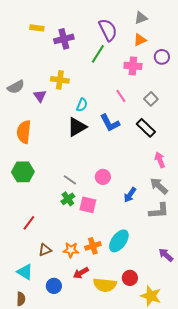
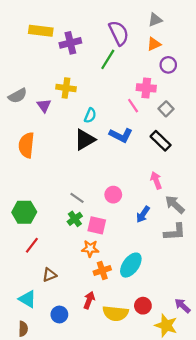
yellow rectangle: (37, 28) -> (41, 31), size x1.5
purple circle: (162, 57) -> (168, 65), moved
pink cross: (133, 66) -> (146, 88), moved
blue L-shape: (110, 123) -> (121, 135), turned -35
pink arrow: (160, 160) -> (156, 180), moved
green hexagon: (23, 172) -> (24, 212), moved
orange star: (71, 250) -> (90, 249), moved
purple arrow: (166, 255) -> (183, 306), moved
red arrow: (81, 273) -> (89, 300), turned 140

